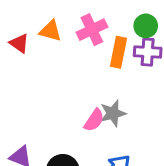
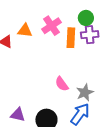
gray star: (113, 113) -> (85, 93), moved
pink semicircle: (94, 120) -> (62, 84), turned 119

